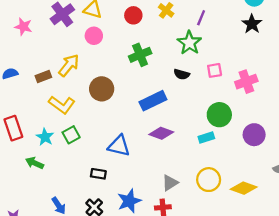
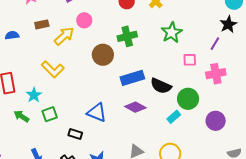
purple line: (201, 18) -> (215, 44), moved
pink circle: (94, 36) -> (84, 20), moved
black semicircle: (182, 74) -> (161, 86), moved, size x1.5
brown rectangle: (43, 77) -> (42, 24), moved
brown circle: (102, 89) -> (103, 55), moved
green square: (71, 135) -> (50, 114), moved
cyan rectangle: (206, 137) -> (174, 117), turned -32

